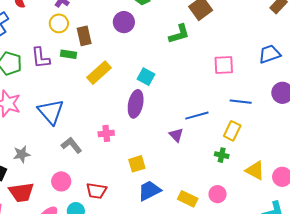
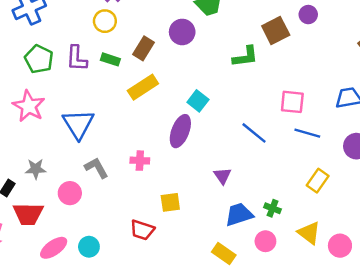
brown rectangle: (84, 36) -> (143, 48), moved, turned 36
blue line: (241, 102) -> (307, 133), moved
blue line: (197, 116) -> (254, 133), moved, turned 45
yellow rectangle: (232, 131) -> (318, 181), moved
pink circle: (61, 181) -> (70, 193), moved
red trapezoid: (96, 191) -> (142, 230), moved
blue trapezoid: (149, 191) -> (239, 214), moved
pink circle: (218, 194) -> (265, 241), moved

